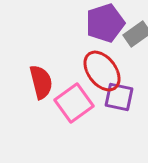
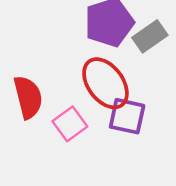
pink square: (74, 103) -> (70, 124), size x0.7

